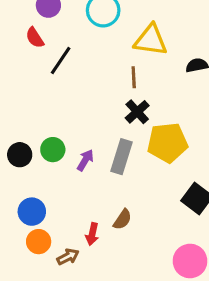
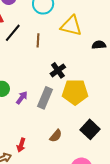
brown line: (134, 77) -> (38, 40), moved
brown semicircle: (122, 219) -> (56, 136), moved

